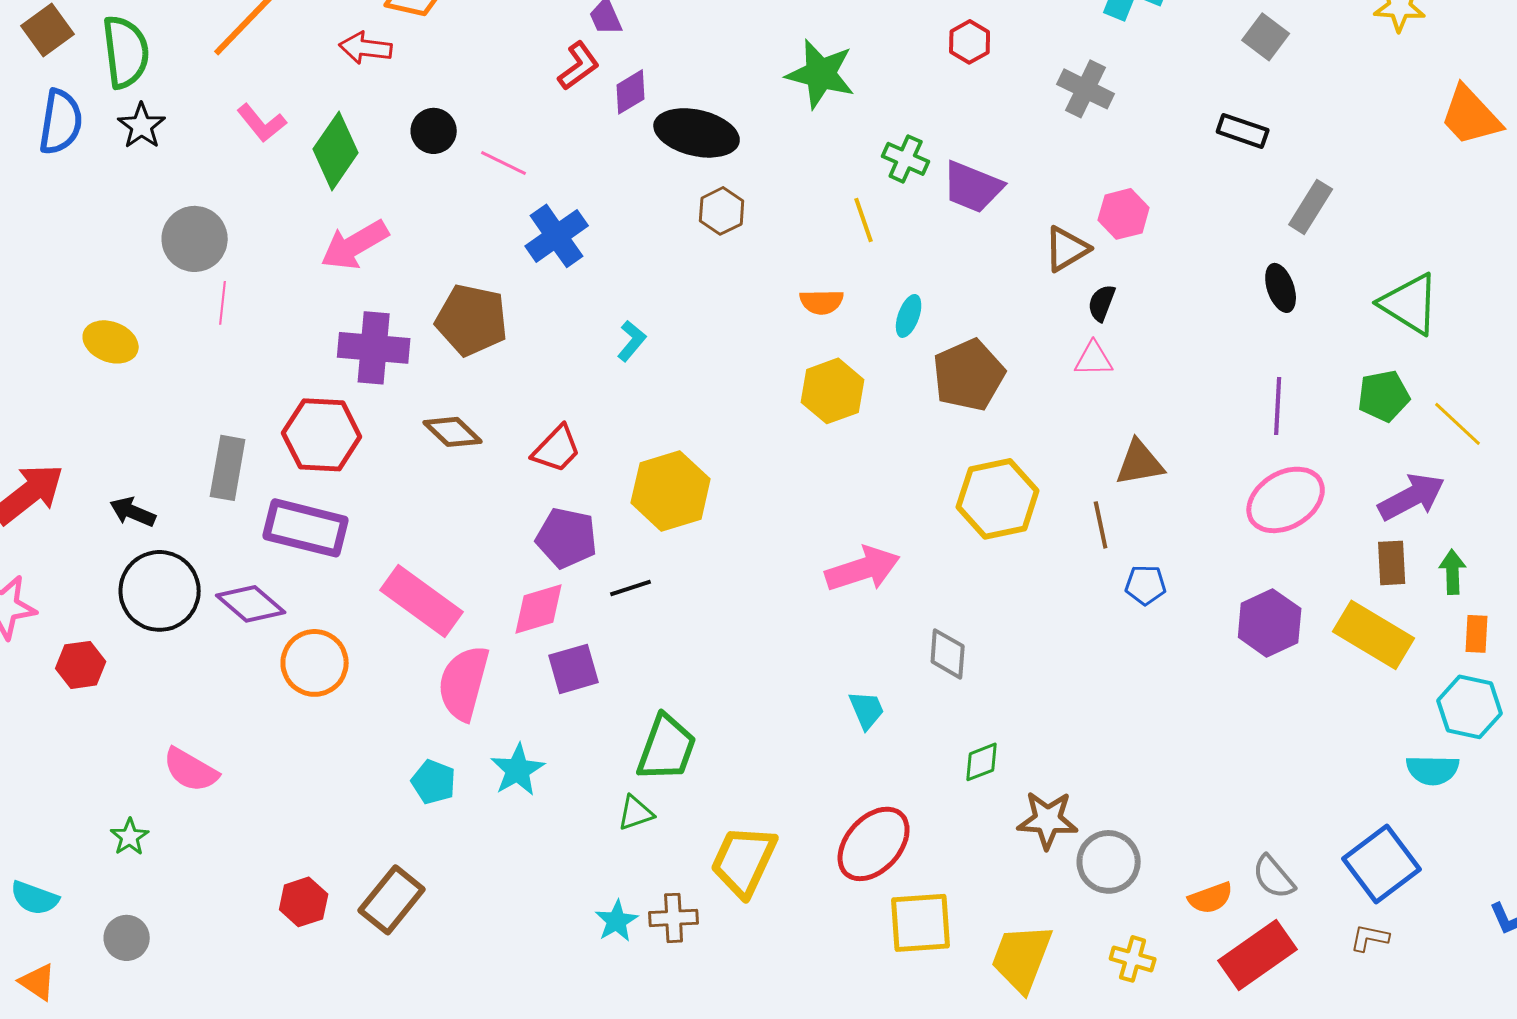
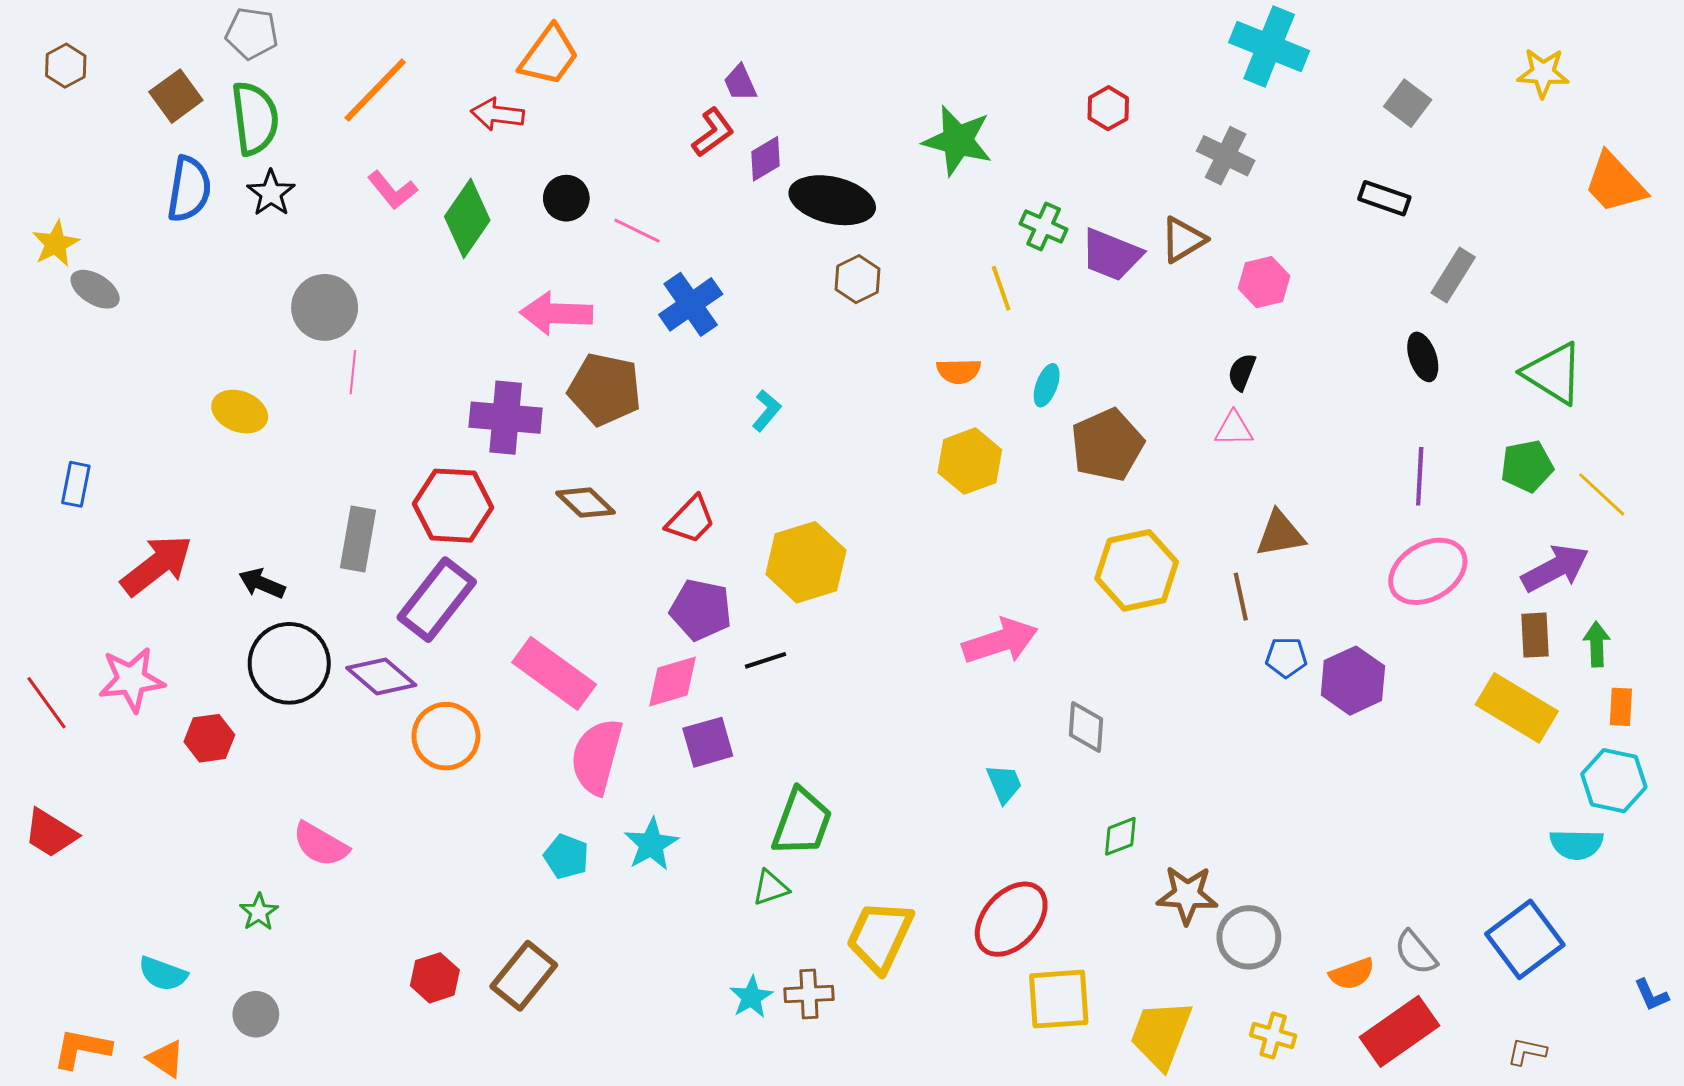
pink arrow: (355, 245) -> (556, 313), moved, turned 32
brown triangle: (1067, 249) -> (1183, 240), moved
purple rectangle: (306, 528) -> (437, 600), turned -66
purple hexagon: (1270, 623) -> (1353, 681), moved
brown L-shape: (1370, 938) -> (1527, 1052), moved

